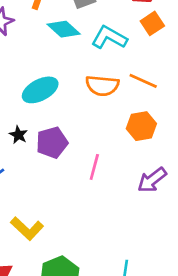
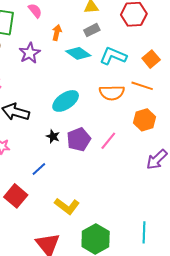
orange square: (152, 23) -> (151, 59), moved
pink line: (94, 167) -> (108, 141), moved, turned 30

